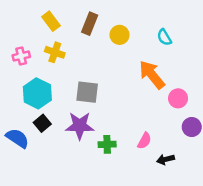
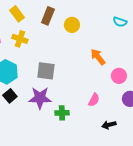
cyan semicircle: (164, 37) -> (120, 22), moved, turned -40
orange arrow: (152, 75) -> (98, 57), size x0.7
pink semicircle: (144, 141) -> (94, 100), moved

